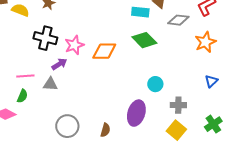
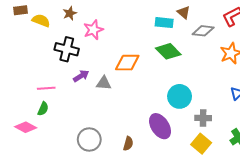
pink star: (74, 45) -> (93, 30), moved
gray triangle: (50, 84) -> (104, 83), moved
cyan circle: (155, 84) -> (180, 96), size x1.5
purple ellipse: (136, 113) -> (160, 126), turned -50

